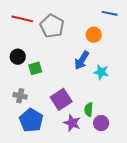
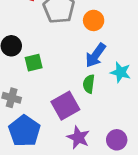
orange circle: (94, 35) -> (94, 20), moved
green semicircle: (89, 110) -> (89, 84), moved

